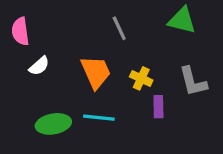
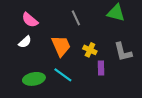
pink semicircle: (20, 31) -> (30, 20), moved, turned -42
cyan line: (99, 118) -> (63, 75), turned 30

